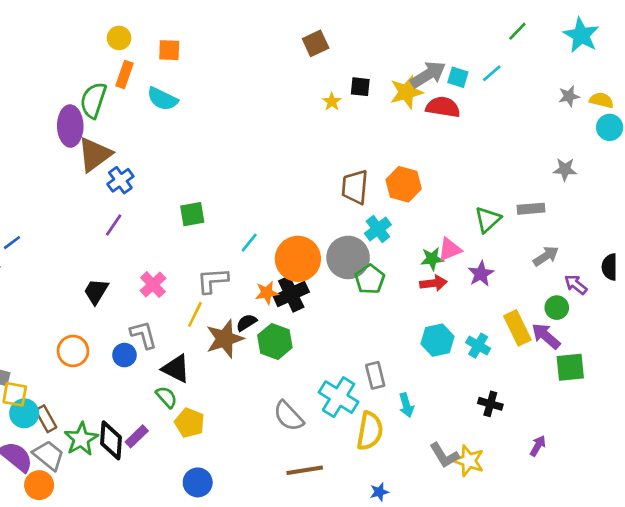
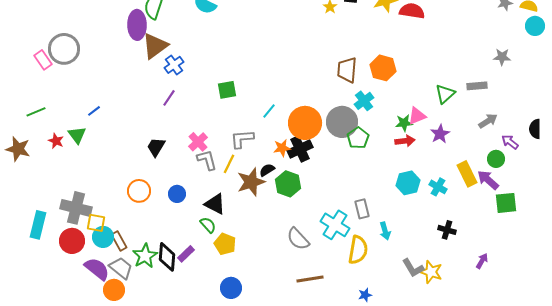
gray L-shape: (143, 335) -> (207, 160), moved

